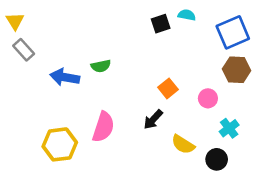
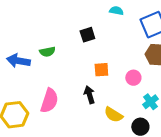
black square: (161, 24) -> (87, 35), moved
orange square: (168, 88) -> (101, 70), turned 35
black arrow: (153, 120) -> (89, 95), turned 120

